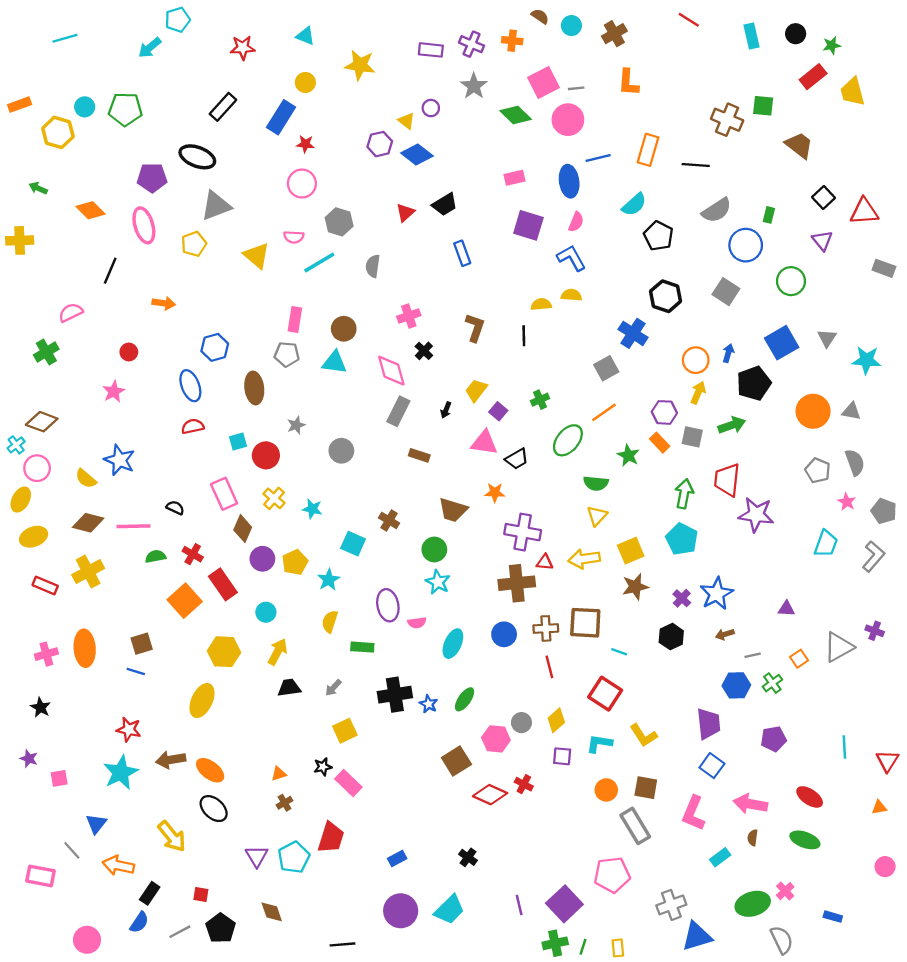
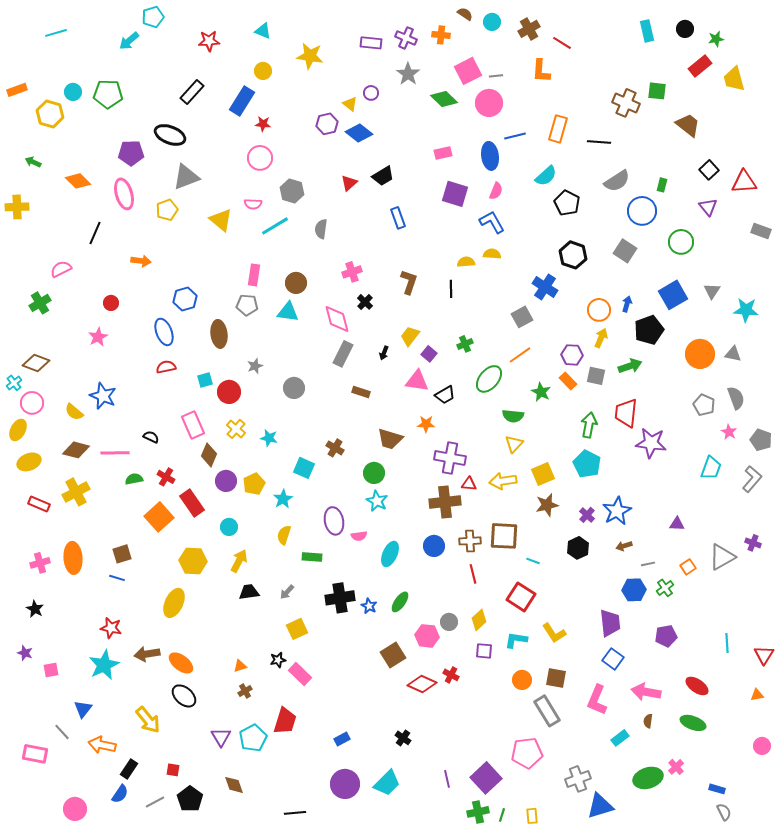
red line: (689, 20) -> (562, 43), moved
gray semicircle: (782, 940) -> (724, 812), moved, size x0.7

